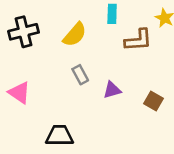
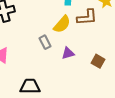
yellow semicircle: (75, 35) -> (62, 24), moved

